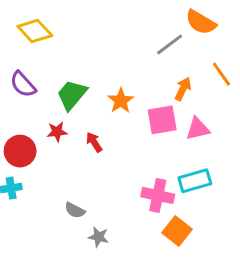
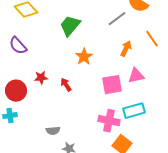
green trapezoid: (72, 95) -> (70, 26), moved
pink square: (162, 120) -> (112, 85), moved
gray semicircle: (75, 210) -> (53, 131), turned -32

